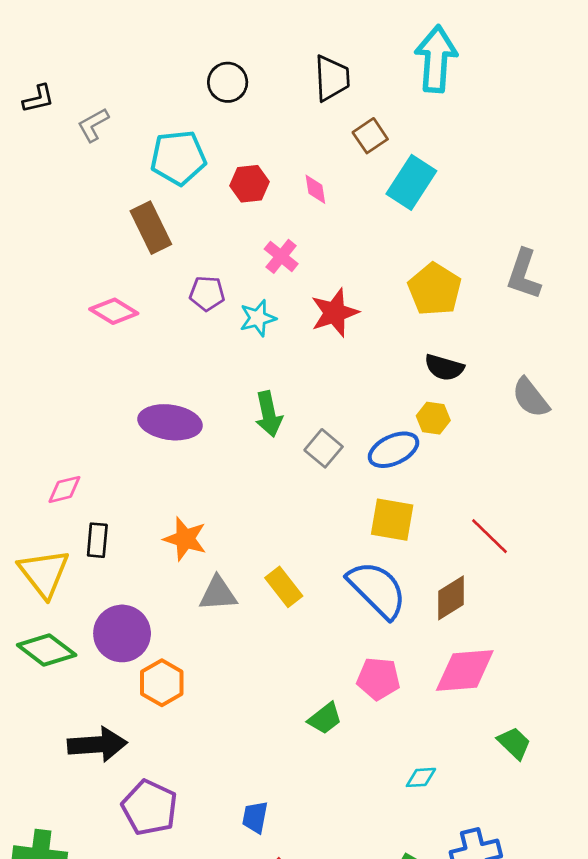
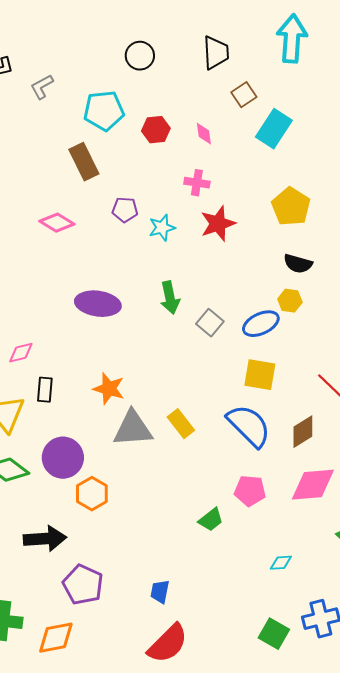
pink cross: (281, 256) -> (197, 183), moved, turned -30
gray triangle: (218, 594) -> (133, 429), size x1.4

